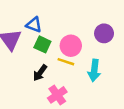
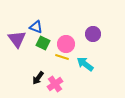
cyan arrow: (94, 70) -> (85, 64), turned 120
black arrow: (40, 73) -> (38, 78), moved

